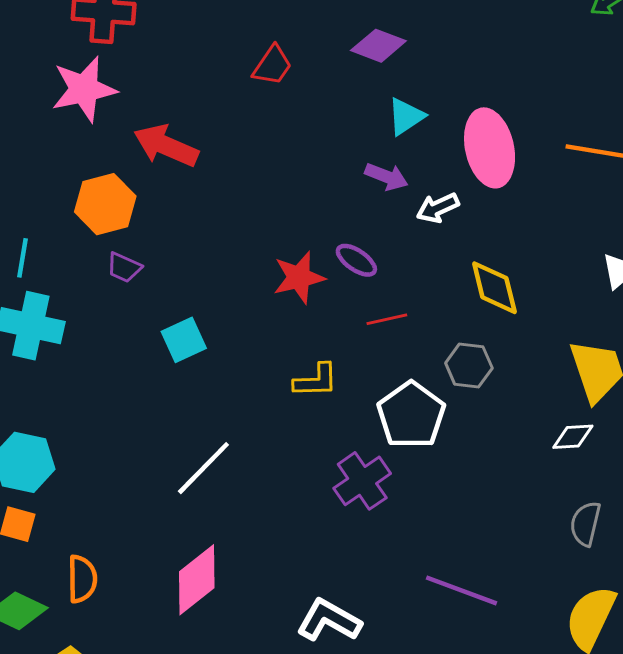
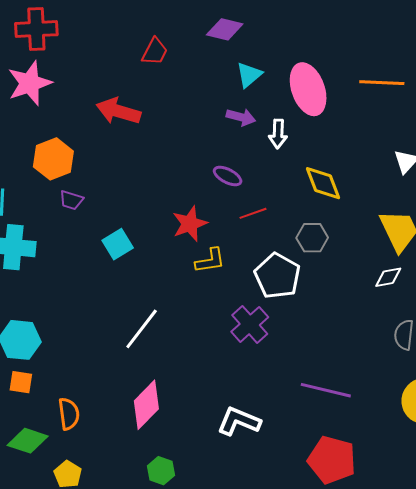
red arrow: (166, 146) -> (118, 111), moved
white arrow: (438, 208) -> (278, 134), turned -56
red star: (299, 277) -> (190, 224), moved

